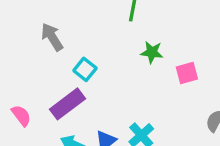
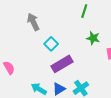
purple rectangle: (67, 104) -> (62, 64), moved

